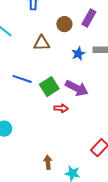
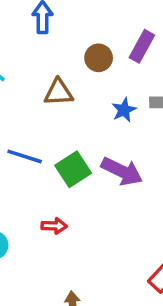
red arrow: (61, 108) -> (54, 226), moved

